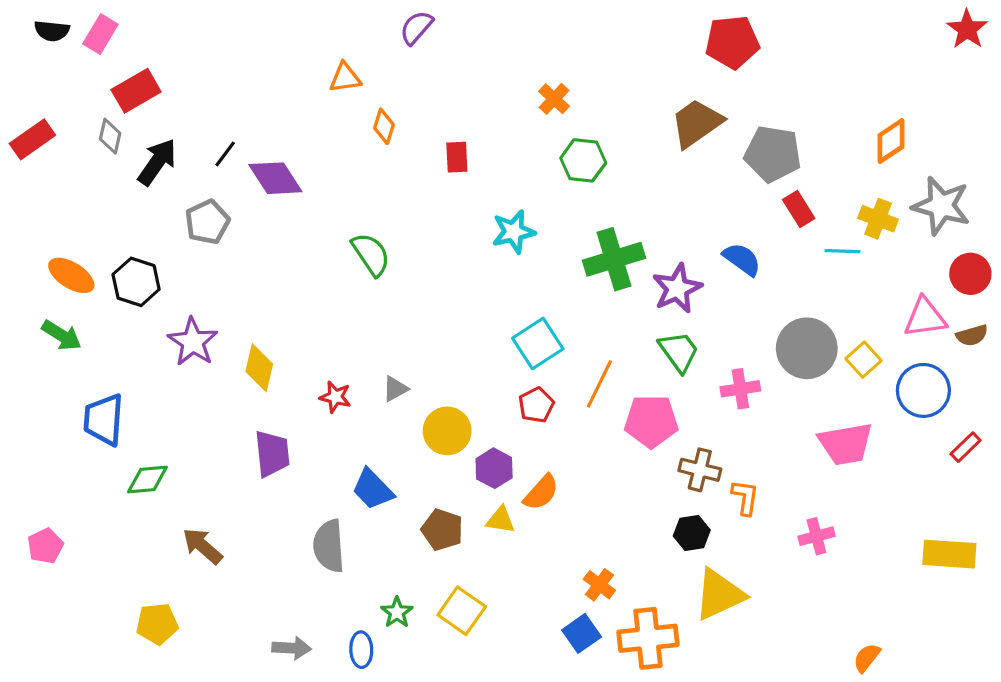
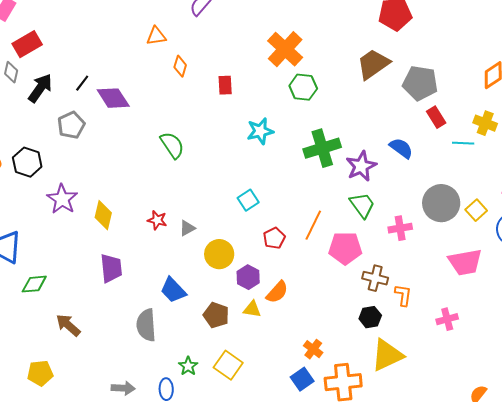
orange cross: (554, 99) -> (285, 49), size x1.8
cyan square: (538, 343) -> (248, 200), moved, size x0.7
red star: (335, 397) -> (157, 220), moved

